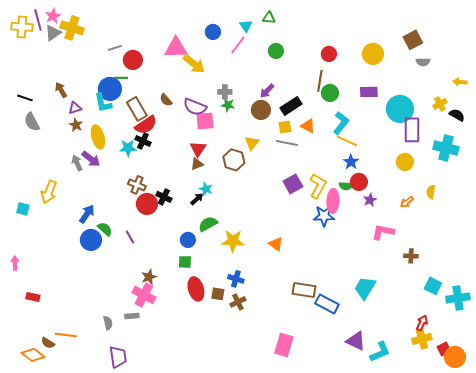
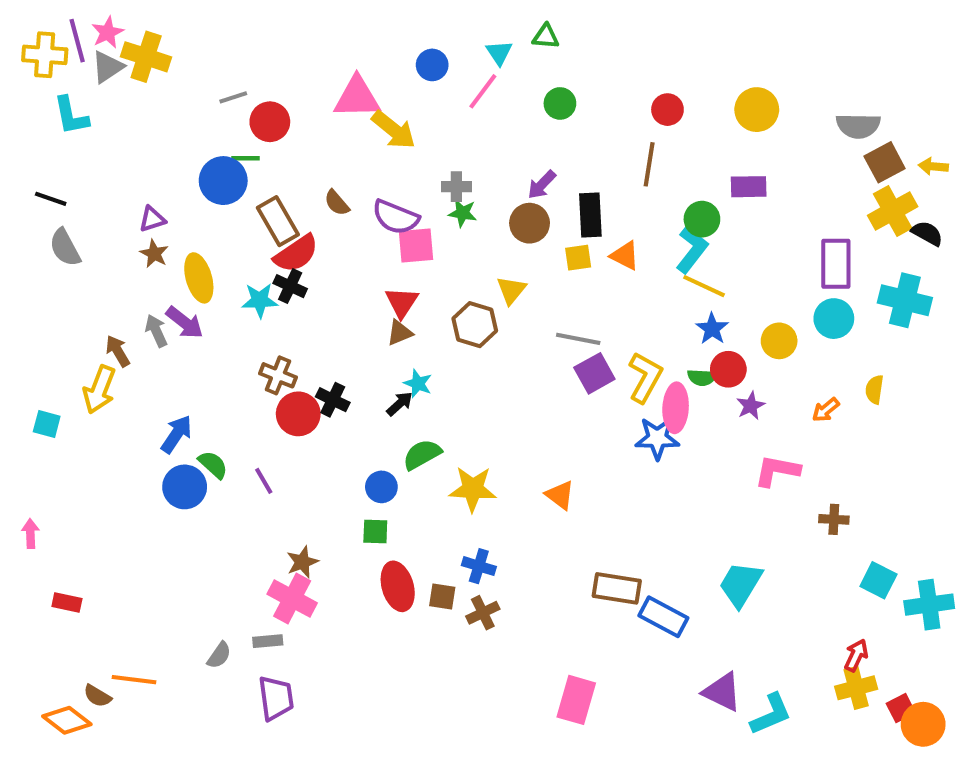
brown square: (413, 40) -> (885, 162), moved
gray semicircle: (423, 62) -> (858, 126), size x1.5
brown arrow: (61, 90) -> (118, 351), moved
green circle: (330, 93) -> (702, 219), moved
cyan L-shape: (103, 103) -> (71, 116), moved
yellow cross: (440, 104) -> (893, 211), size x1.6
black rectangle: (291, 106) -> (590, 215), turned -60
cyan circle: (400, 109) -> (834, 319), moved, size x0.7
gray line: (287, 143) -> (578, 339), moved
yellow circle: (405, 162) -> (779, 341), moved
gray semicircle: (108, 323) -> (219, 655), turned 48
purple trapezoid: (118, 357) -> (276, 698), moved

